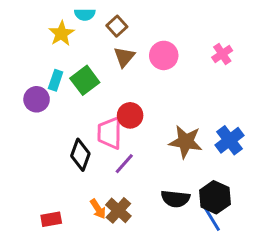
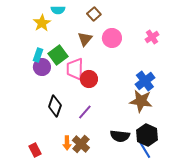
brown square: (117, 26) -> (94, 14), moved
purple circle: (37, 99) -> (42, 67), moved
pink trapezoid: (110, 133) -> (75, 69), moved
blue cross: (230, 140) -> (145, 81), moved
brown star: (186, 142) -> (141, 101), moved
orange arrow: (98, 209) -> (67, 143), turned 32
red rectangle: (51, 219) -> (35, 150), turned 72

